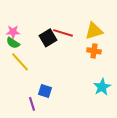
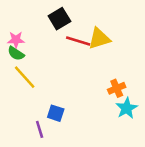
yellow triangle: (94, 31) -> (99, 39), moved
black square: (48, 38) -> (59, 19), moved
orange cross: (94, 51) -> (117, 88), moved, turned -32

